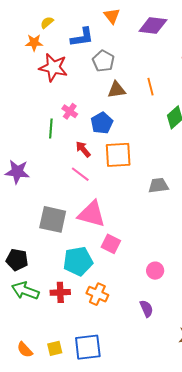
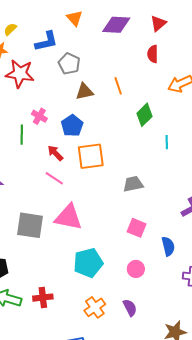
pink square: (111, 244) -> (137, 228), moved
cyan pentagon: (78, 261) -> (88, 263), moved
orange cross: (97, 294) -> (95, 307), moved, turned 35

